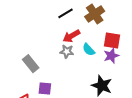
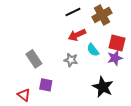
gray star: (67, 51) -> (71, 60), moved

